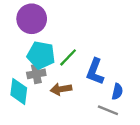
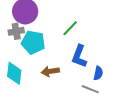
green line: (68, 57) -> (70, 28), moved
gray cross: (36, 74) -> (16, 31), moved

